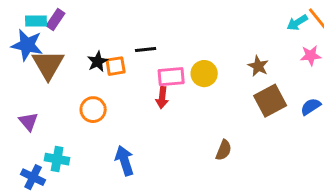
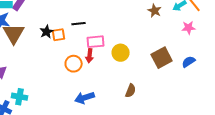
brown star: (258, 66) -> (155, 11), moved
yellow circle: (204, 74) -> (121, 53), moved
orange circle: (93, 110) -> (74, 64), moved
blue arrow: (125, 161) -> (85, 98), moved, turned -90

